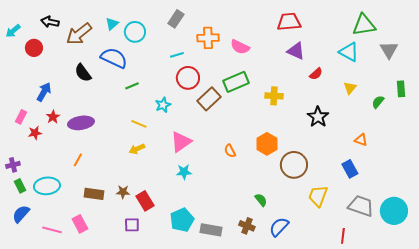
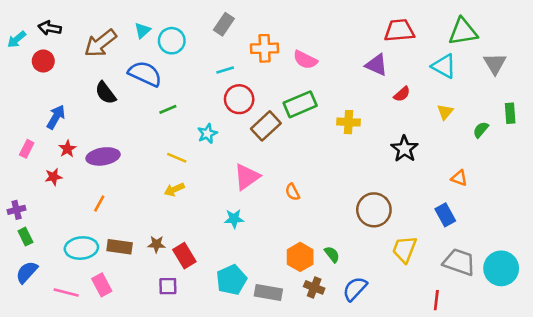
black arrow: (50, 22) -> (50, 28), moved
red trapezoid: (289, 22) -> (399, 31), moved
red star: (35, 133) -> (53, 177), moved
pink triangle: (181, 142) -> (247, 177), moved
orange hexagon: (267, 144) -> (300, 257), moved
cyan ellipse: (47, 186) -> (81, 248), moved

